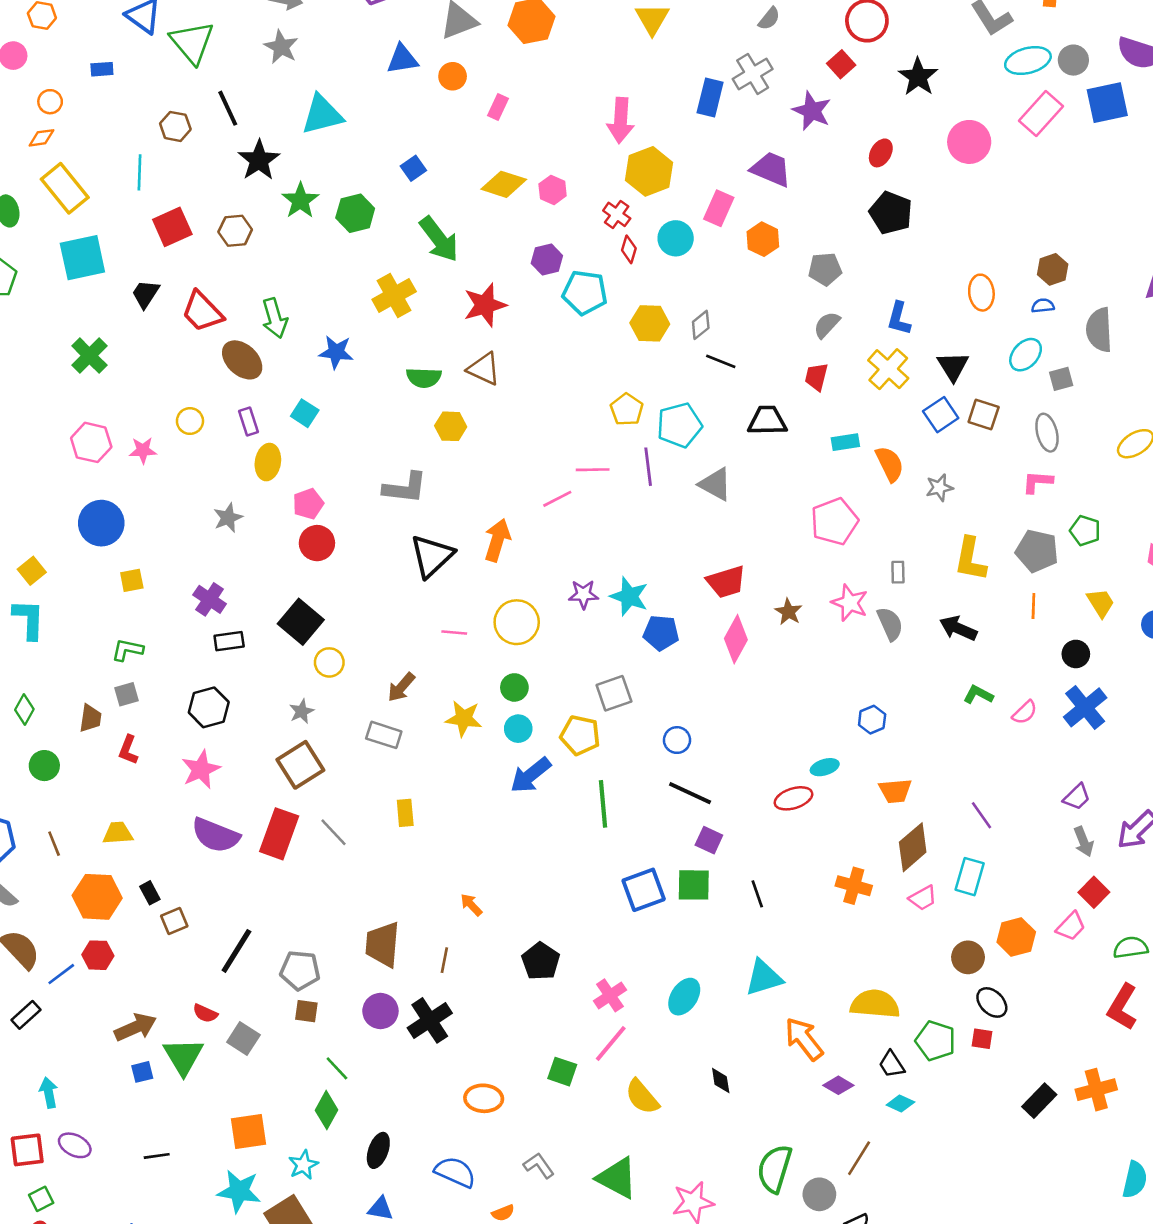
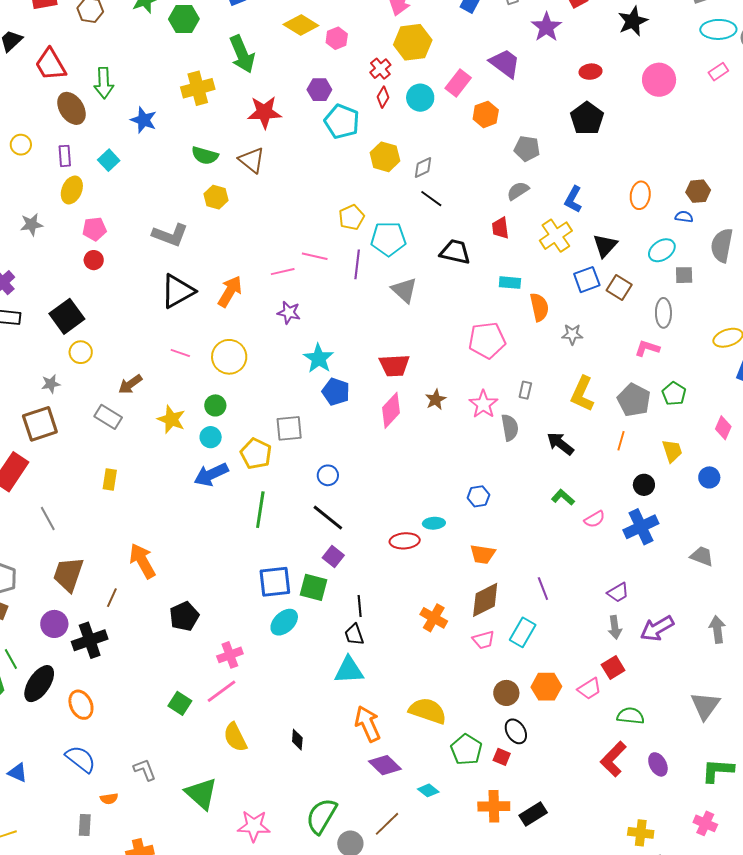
pink rectangle: (1041, 113) -> (718, 72), size x0.6
red ellipse: (881, 153) -> (591, 72), turned 40
red trapezoid: (816, 377) -> (500, 228), turned -35
red circle: (317, 543) -> (94, 260), size x0.7
purple star: (583, 594) -> (289, 313), moved
gray line: (333, 832) -> (48, 518), moved
orange arrow: (471, 905) -> (142, 561), size x1.8
cyan ellipse: (684, 997) -> (284, 622), moved
black trapezoid: (892, 1064) -> (354, 635), moved
purple diamond: (838, 1085) -> (385, 765), size x1.4
orange cross: (1096, 1090) -> (494, 806), moved
orange ellipse: (484, 1098) -> (81, 705), moved, turned 48
black ellipse: (378, 1150) -> (39, 684), moved, size x1.4

